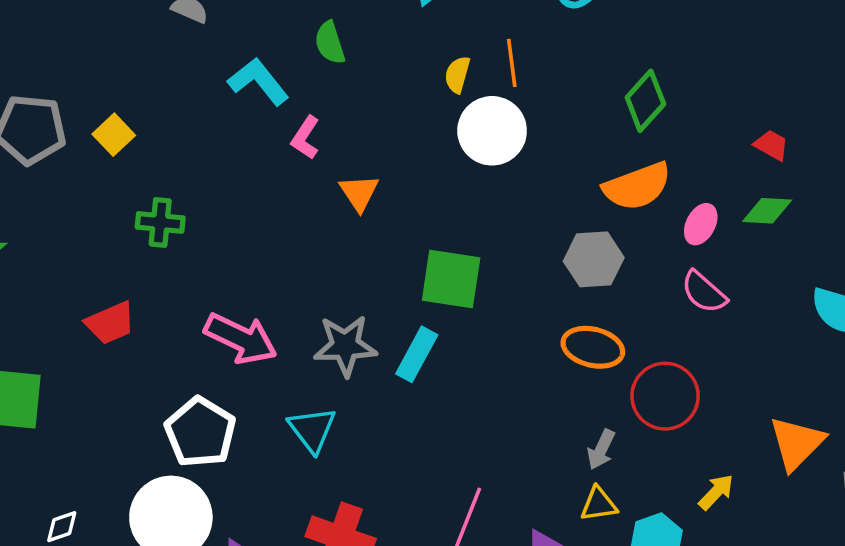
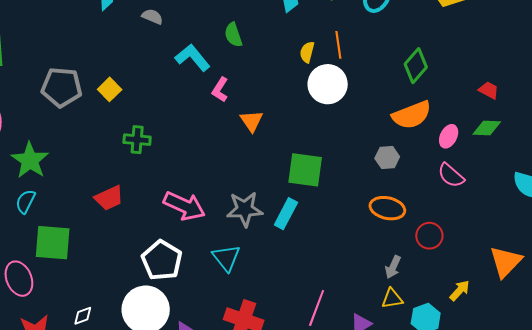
gray hexagon: (594, 259) -> (387, 157), size x0.7
red circle: (665, 396) -> (429, 236), size x0.7

